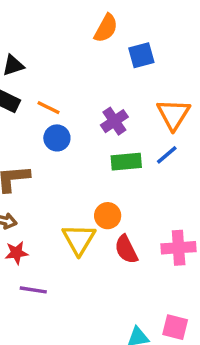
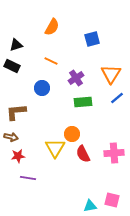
orange semicircle: (106, 28) -> (52, 27), moved
orange line: (49, 108) -> (51, 61), moved
blue line: (167, 155) -> (117, 98), moved

